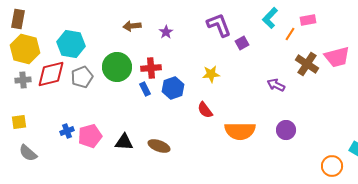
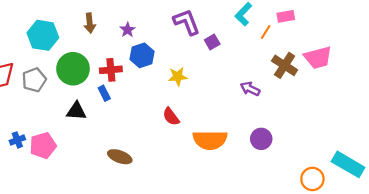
brown arrow: (132, 26) -> (90, 23), turned -90
cyan hexagon: (71, 44) -> (43, 35), moved
blue hexagon: (173, 88) -> (142, 55), moved
black triangle: (124, 142) -> (76, 111), moved

